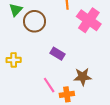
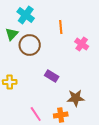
pink cross: (89, 20) -> (82, 44), size x0.6
pink line: (49, 85) -> (36, 114), moved

